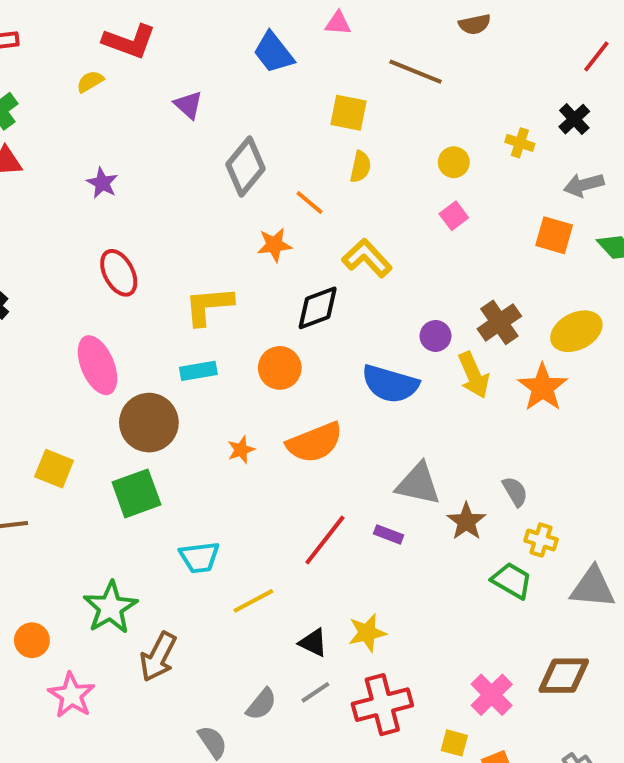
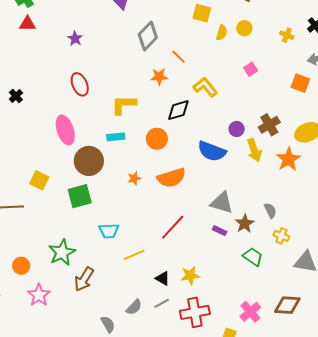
yellow circle: (454, 162) -> (244, 28), moved
yellow semicircle: (360, 167) -> (222, 33), moved
purple rectangle: (389, 534) -> (220, 231), moved
green trapezoid: (512, 581) -> (253, 257), moved

